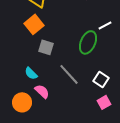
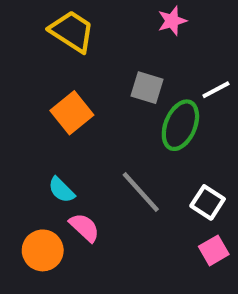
orange square: (34, 24) -> (72, 113), moved
gray square: (46, 47) -> (147, 88), moved

